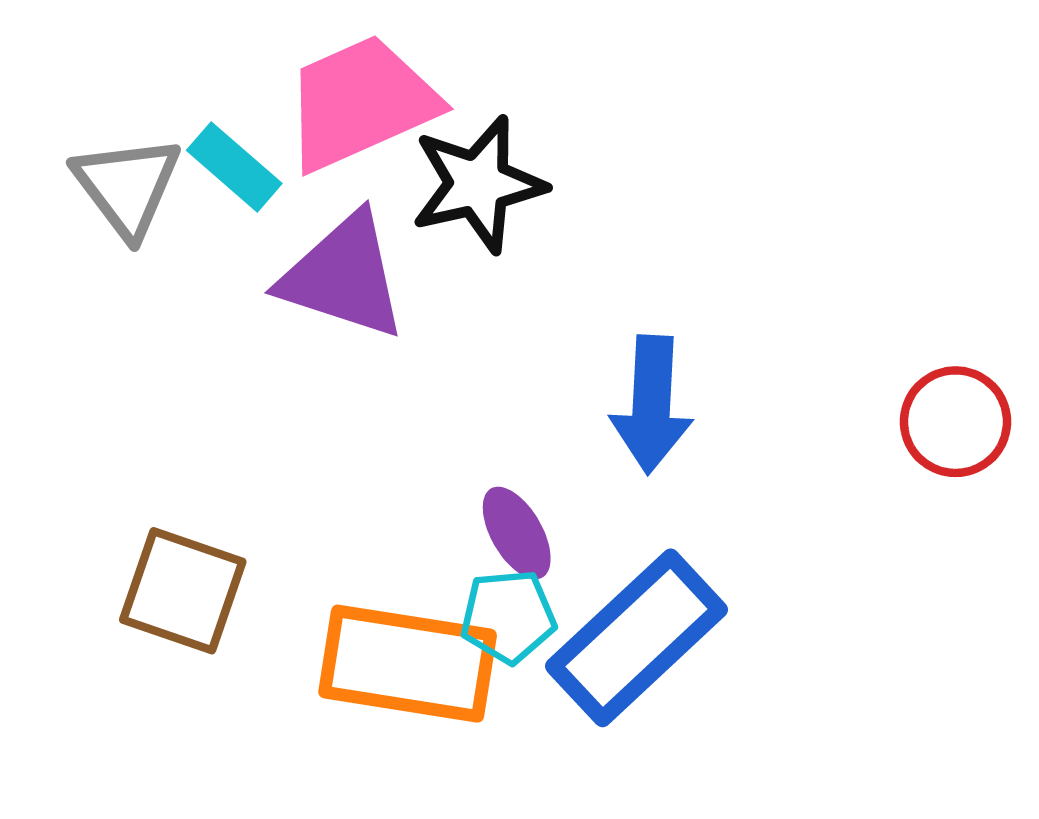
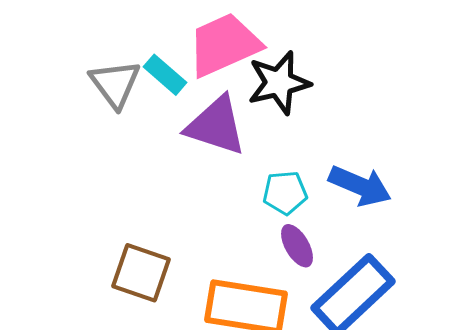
blue arrow: (652, 405) -> (360, 186), turned -70
cyan pentagon: (508, 616) -> (285, 193), moved

